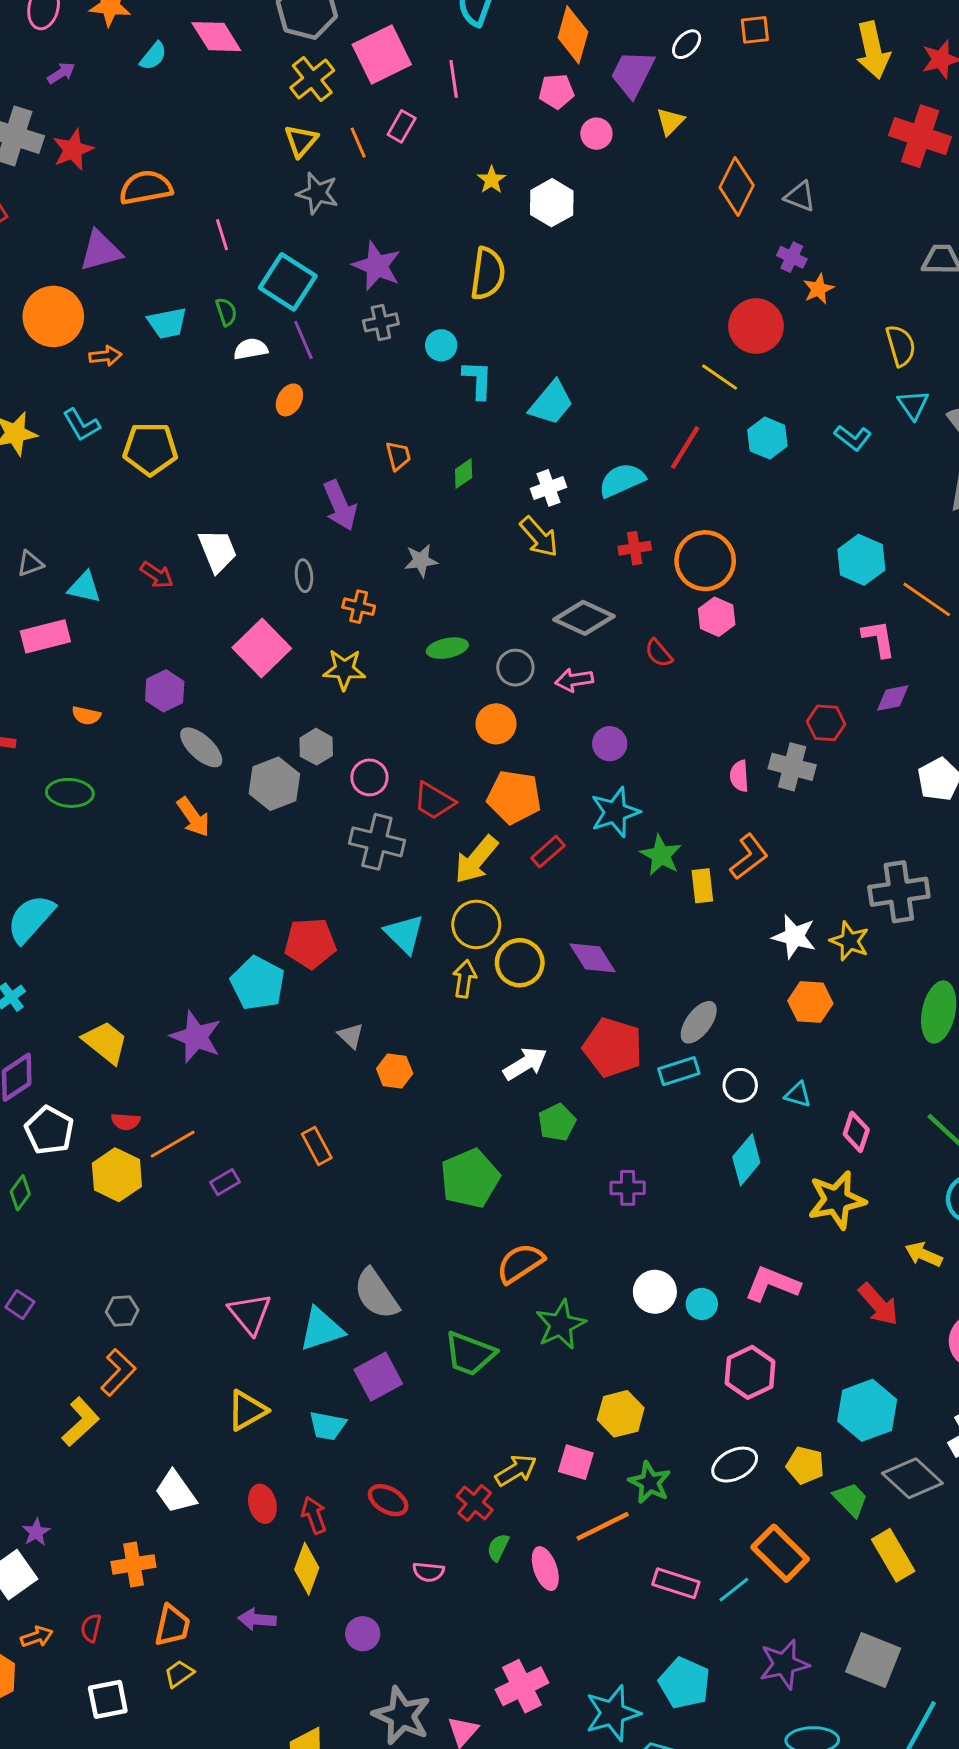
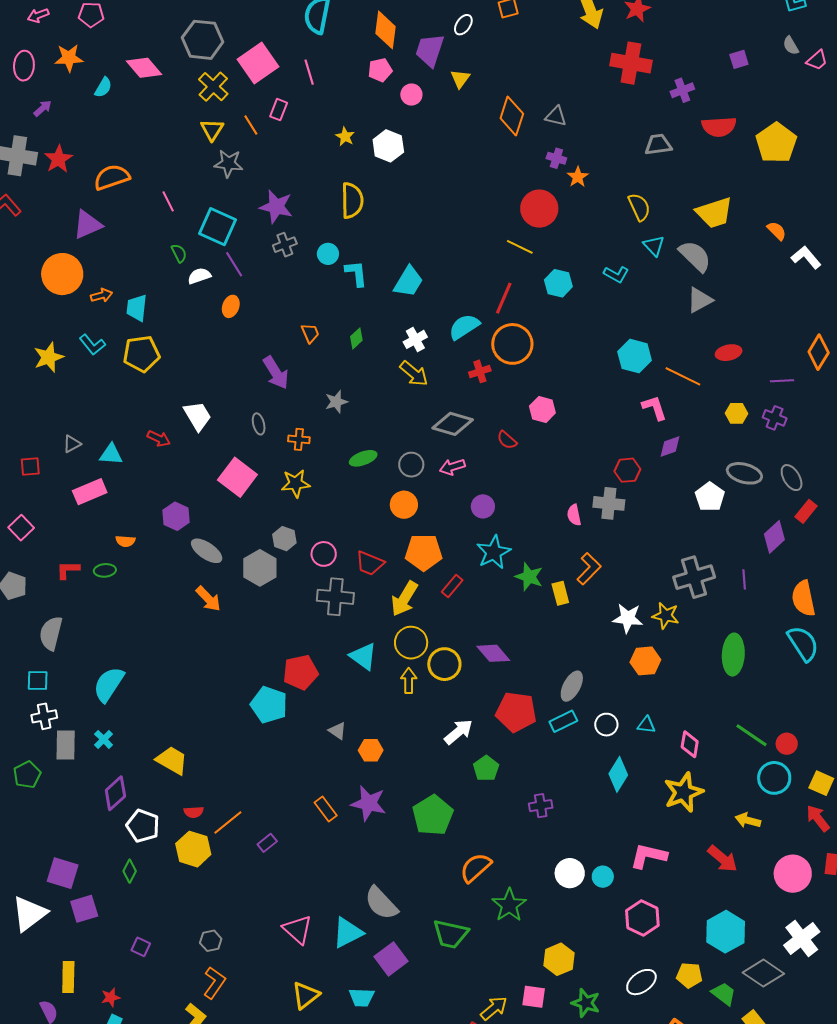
cyan trapezoid: (167, 323) -> (137, 308), moved, turned 116
orange circle: (705, 561) -> (512, 344), moved
green ellipse: (70, 793) -> (105, 570), moved, size x0.7
purple star: (196, 1037) -> (369, 803), moved

